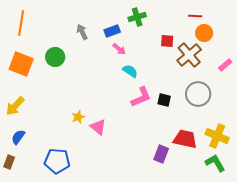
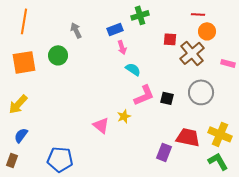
gray arrow: (82, 32) -> (76, 30), moved
pink arrow: (119, 49) -> (122, 47), turned 32
orange square: (21, 64) -> (24, 62), turned -30
pink rectangle: (225, 65) -> (228, 63), turned 56
yellow star: (78, 117) -> (124, 116), moved

